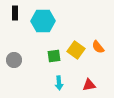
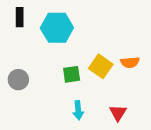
orange semicircle: (98, 47) -> (130, 62), turned -56
red triangle: (89, 85) -> (118, 113), turned -48

